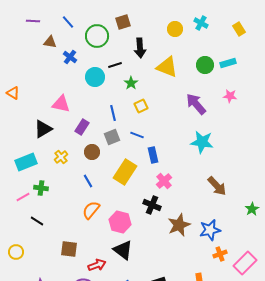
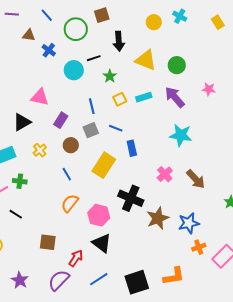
cyan rectangle: (228, 63) -> (144, 97), moved
green circle: (205, 65) -> (177, 65), moved
pink cross: (164, 181) -> (165, 174), moved
black cross: (152, 205) -> (131, 198), size x1.4
red arrow: (97, 265) -> (76, 258), turned -36

